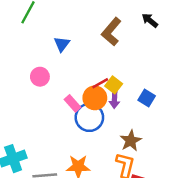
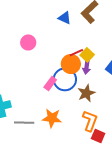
blue triangle: (62, 44) -> (65, 18), moved, turned -48
pink rectangle: (72, 103) -> (50, 84), moved, turned 72
brown star: (131, 141) -> (86, 93), moved

